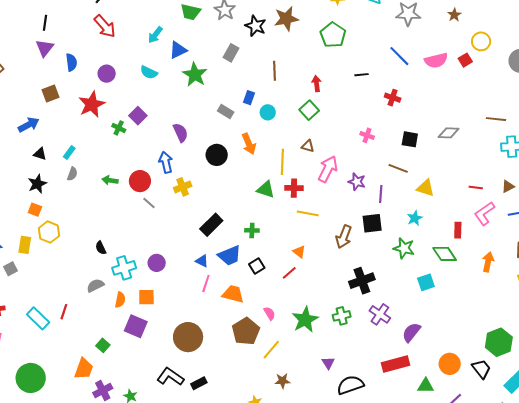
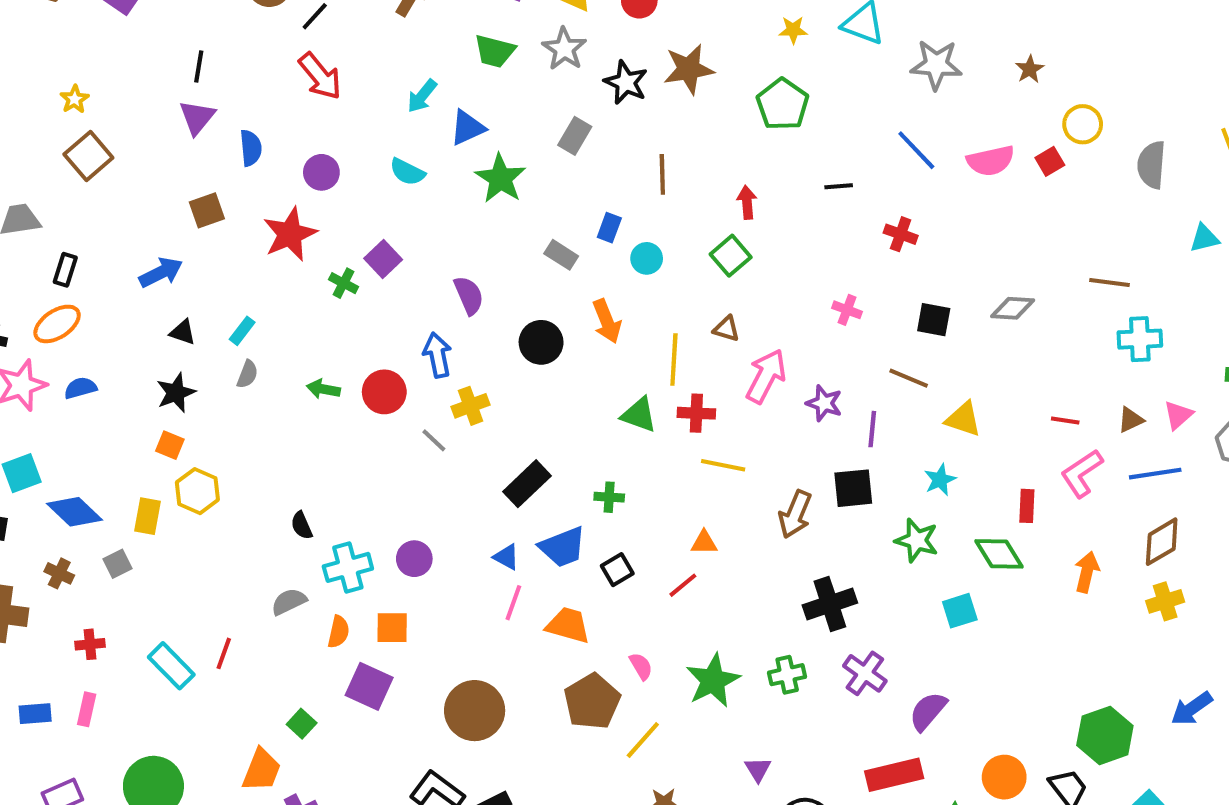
gray line: (149, 203) -> (434, 440), moved
orange triangle: (299, 252) -> (704, 543), turned -40

